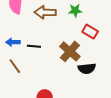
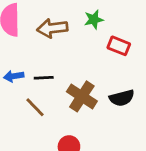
brown cross: (70, 51) -> (82, 96), moved
brown line: (15, 66) -> (35, 107), moved

